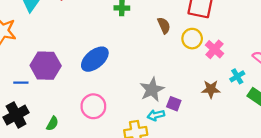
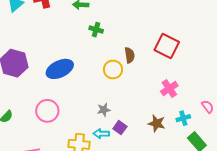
yellow circle: (192, 39) -> (113, 70), moved
gray star: (152, 90) -> (104, 110), size x0.6

